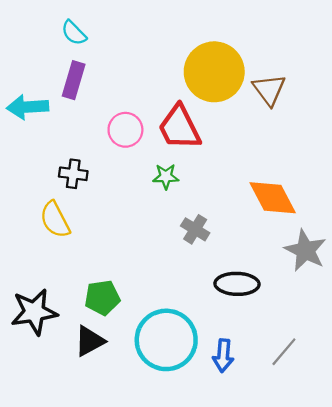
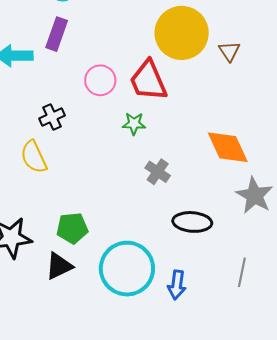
brown triangle: (269, 90) -> (229, 51), size x0.7
black cross: (73, 174) -> (52, 117), turned -35
gray line: (284, 352) -> (242, 272), moved, turned -32

